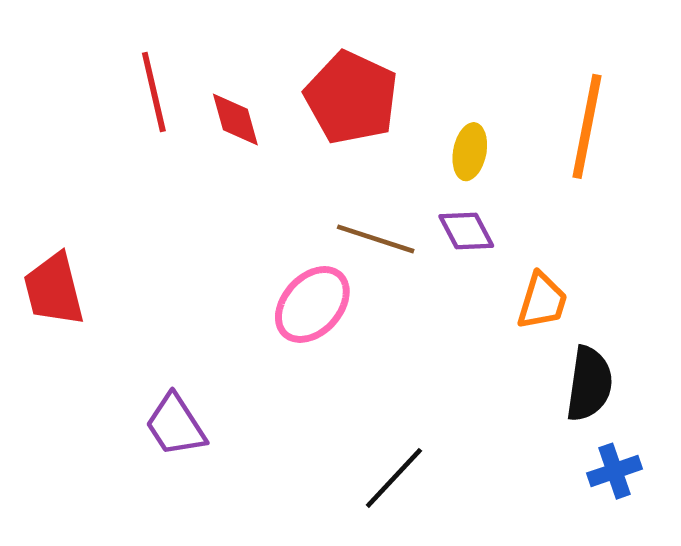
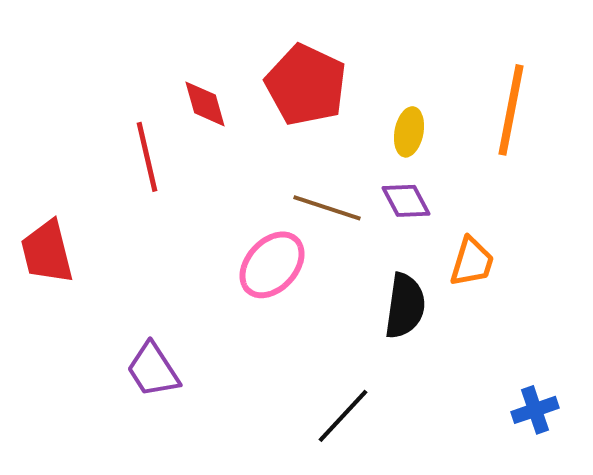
red line: (154, 92) -> (147, 157), moved
black semicircle: (589, 384) -> (405, 306), moved

